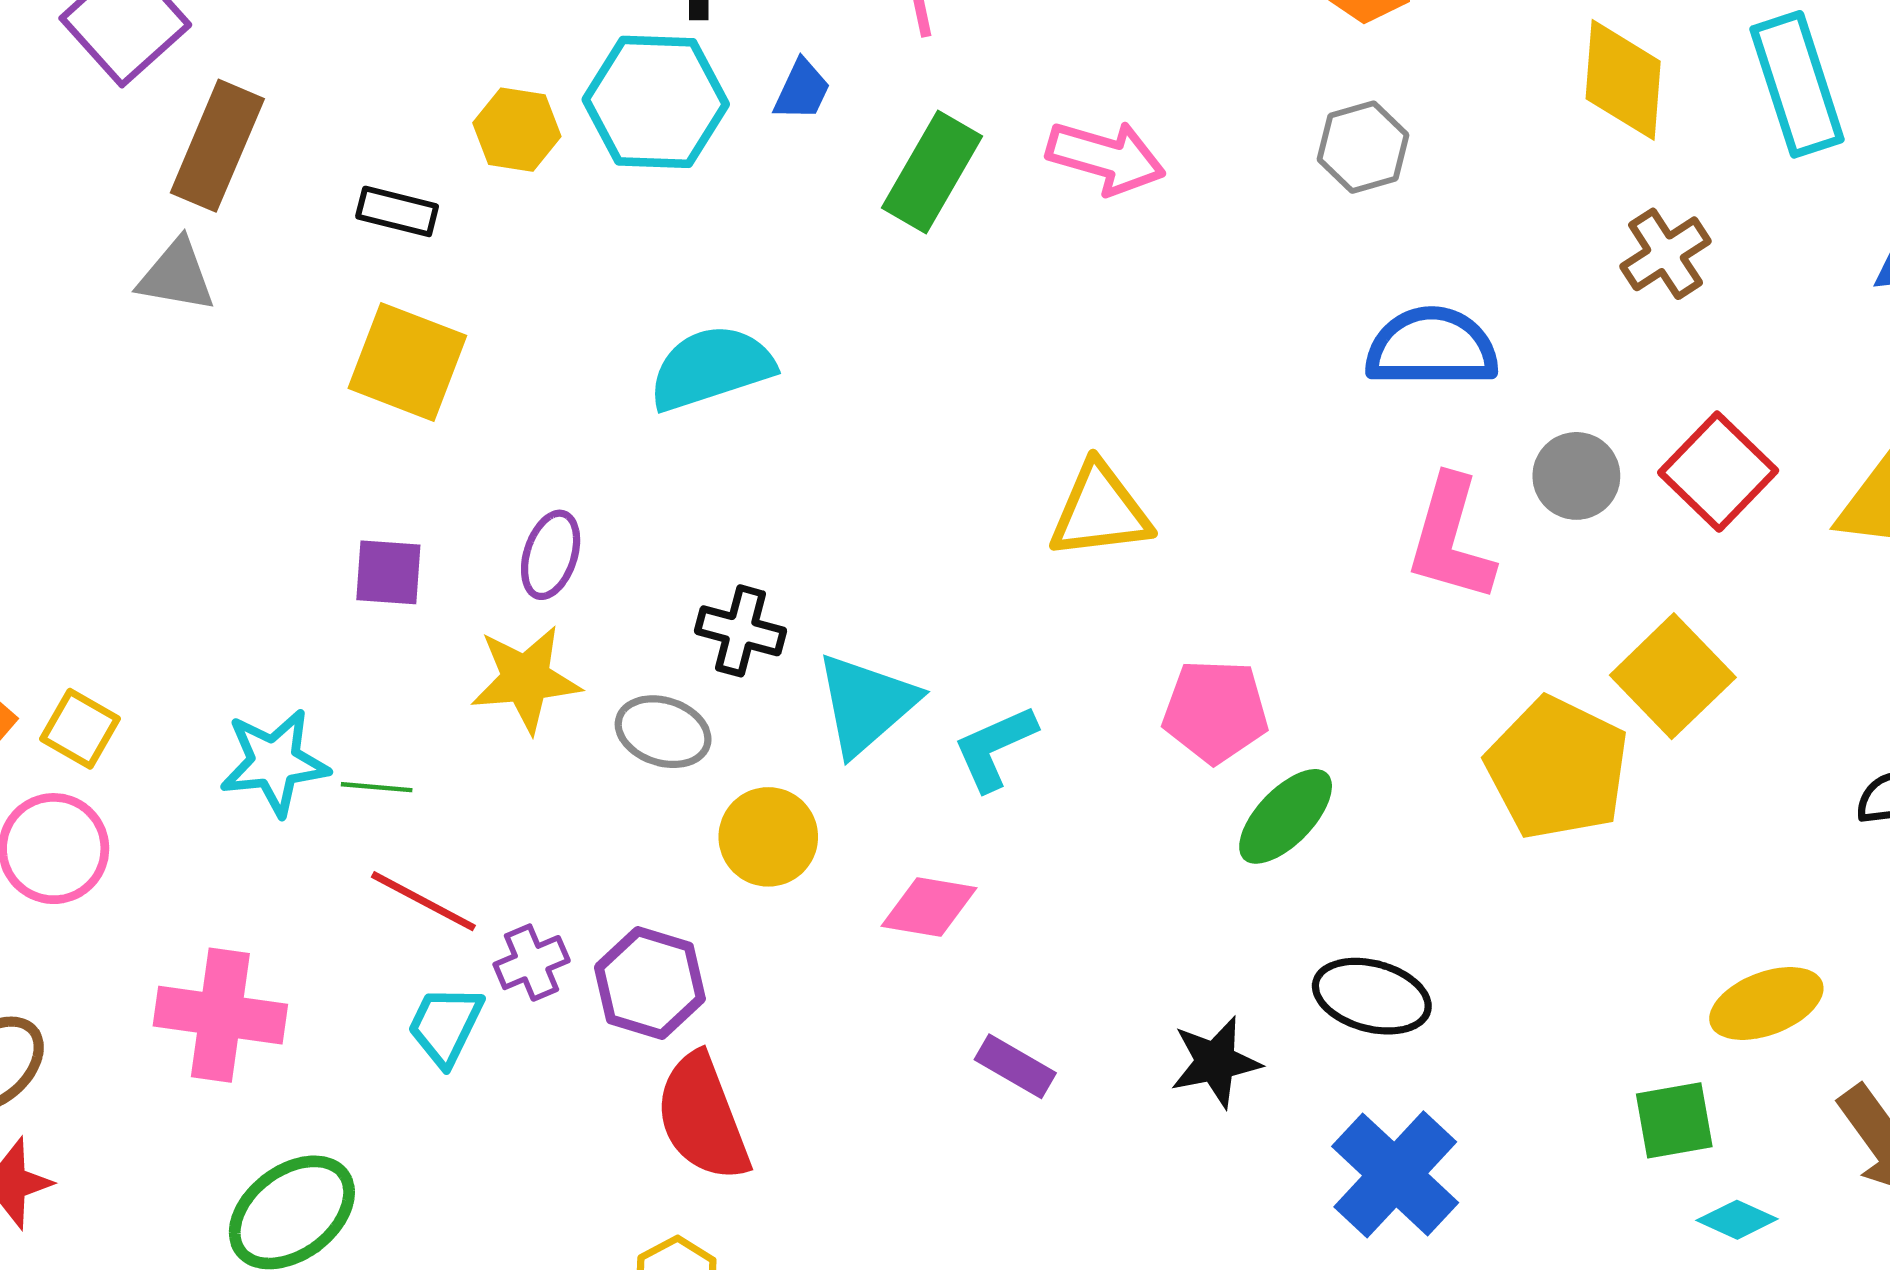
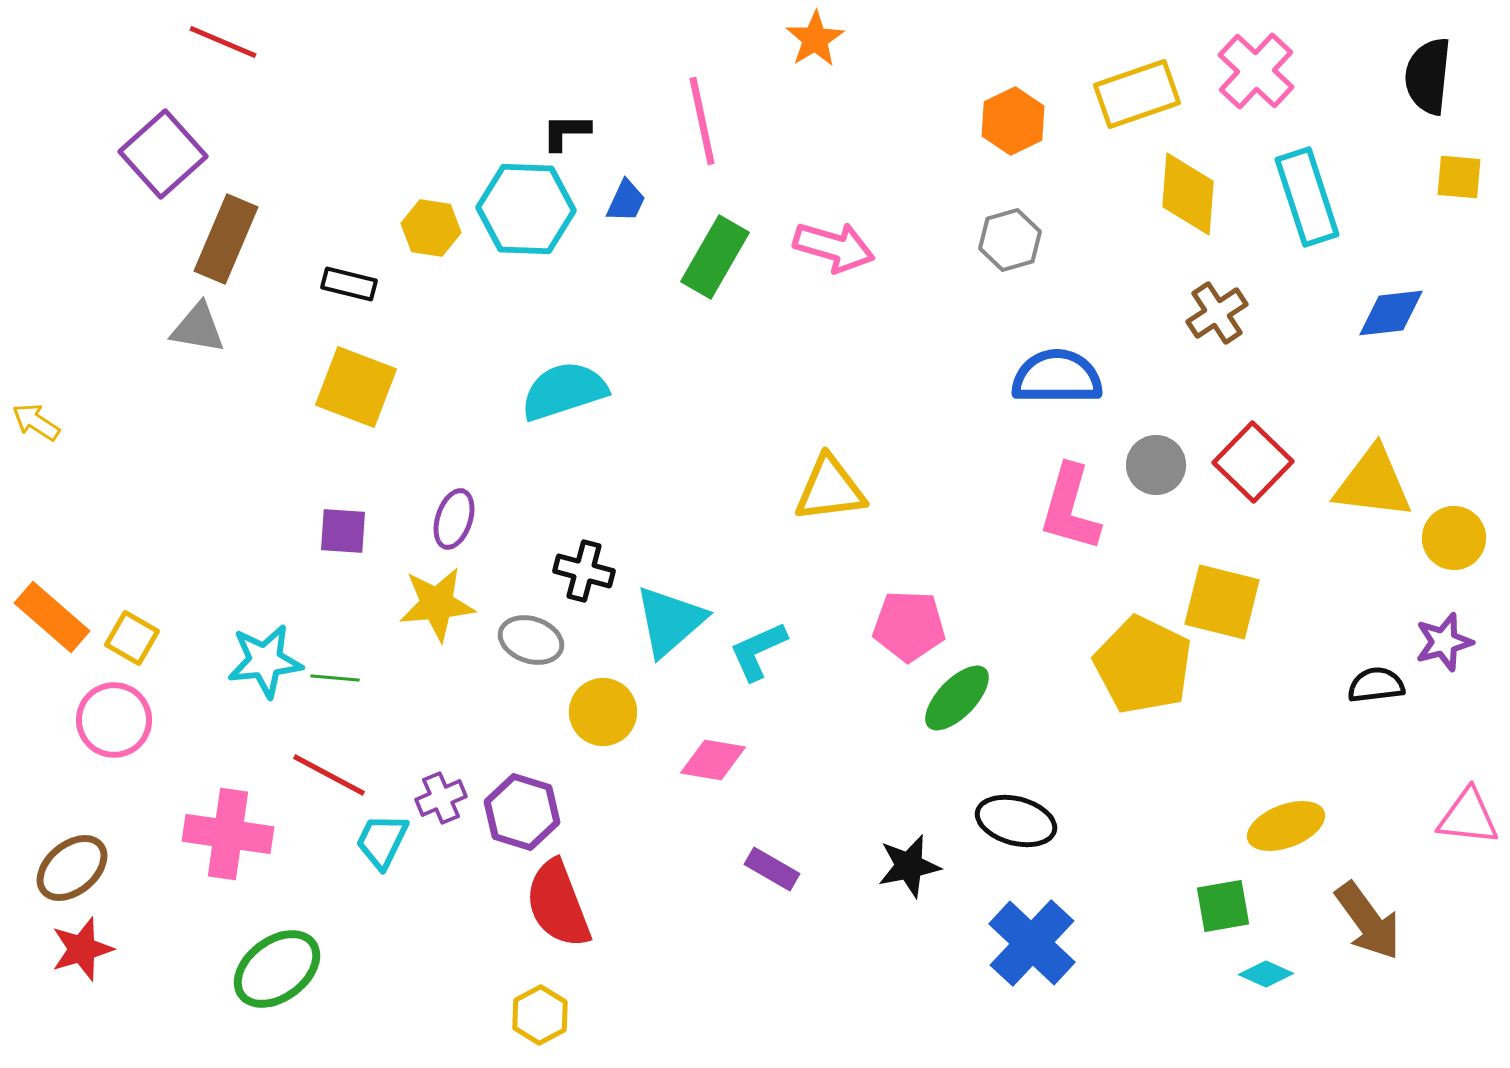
yellow square: (1673, 676) -> (1222, 602), turned -32
red line: (423, 901) -> (329, 775), moved

